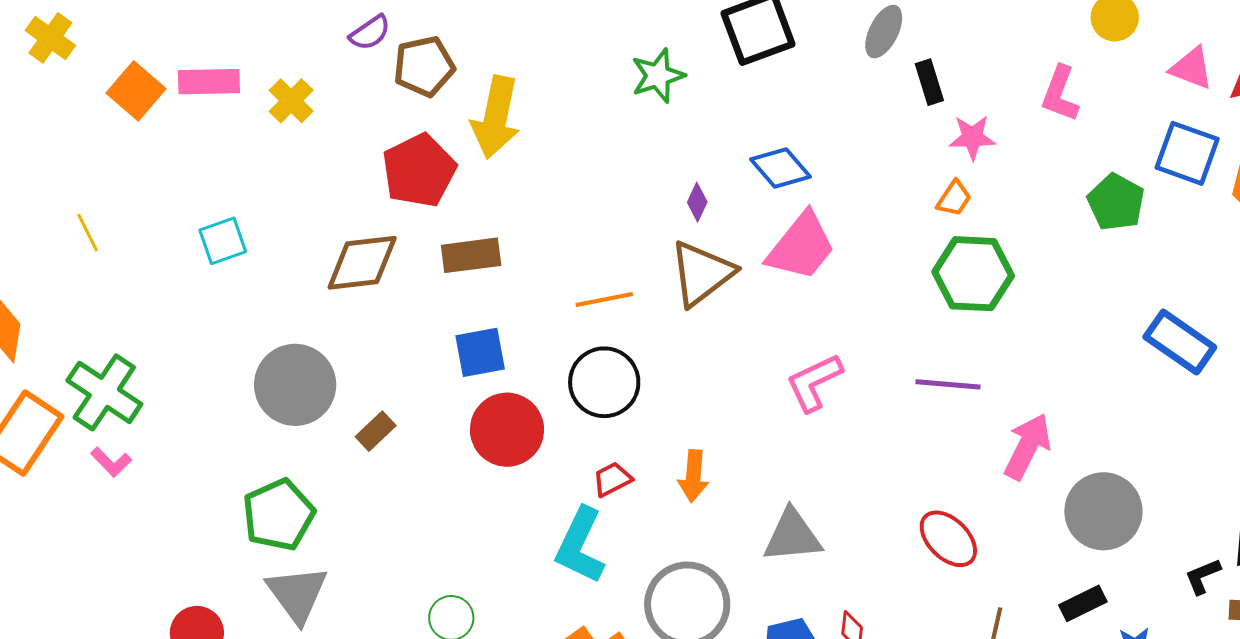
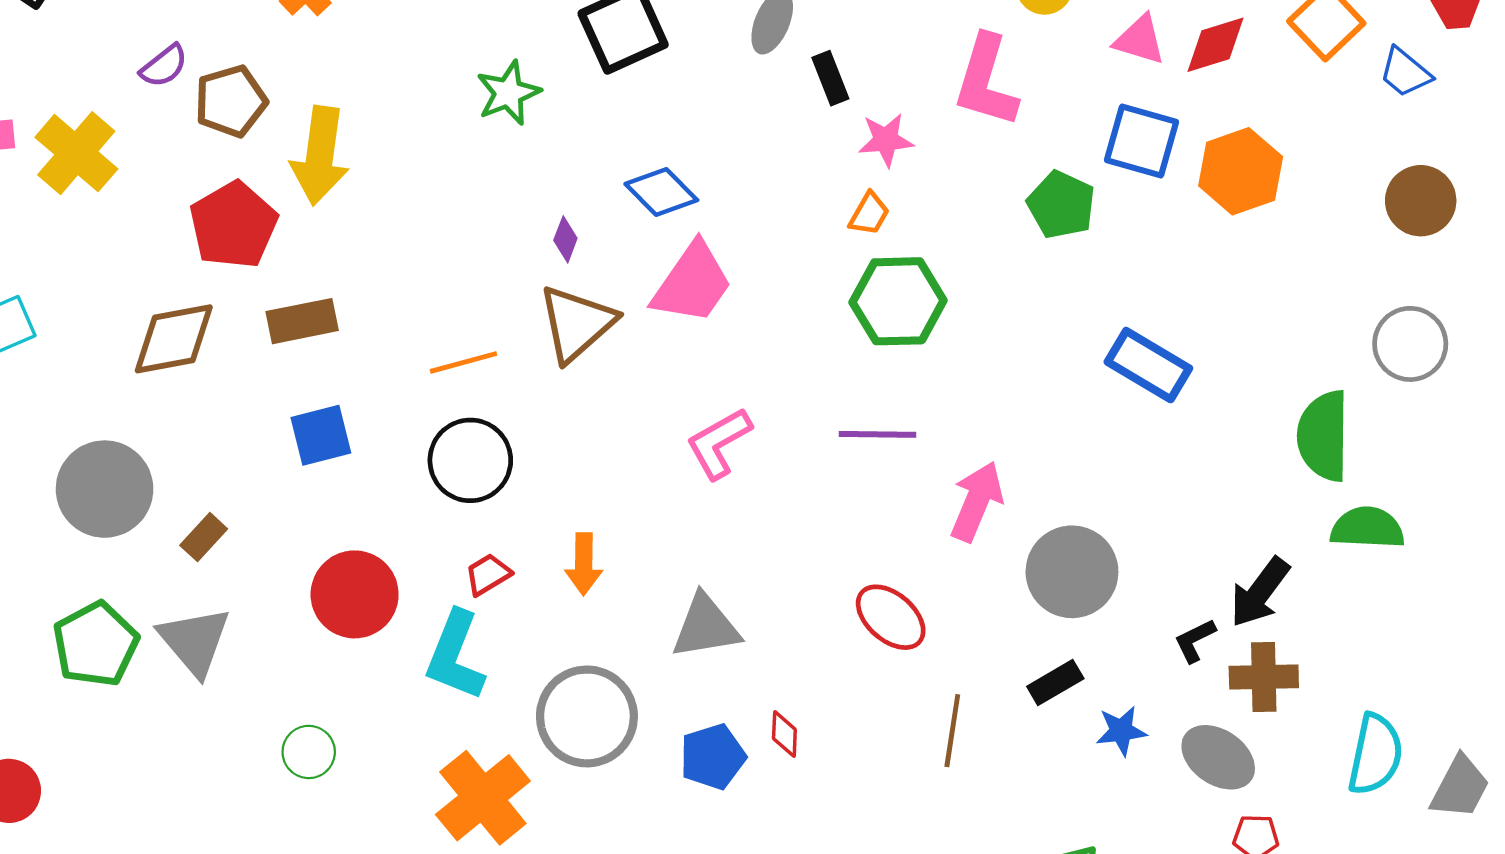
pink L-shape: (1060, 94) -> (986, 81), size x1.4
yellow cross: (291, 101) -> (76, 153), size x1.5
red circle: (507, 430) -> (355, 594), moved
gray triangle: (297, 594) -> (195, 641), moved

